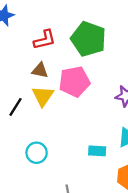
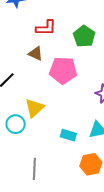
green pentagon: (88, 39) -> (84, 36), size x0.7
yellow triangle: (43, 96) -> (34, 108), moved

